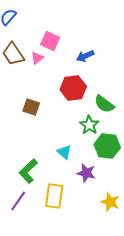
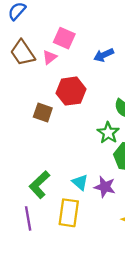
red hexagon: (73, 88) -> (71, 91), moved
cyan triangle: (64, 152) -> (80, 182), moved
purple line: (18, 201) -> (28, 218), turned -45

